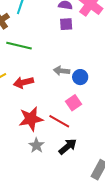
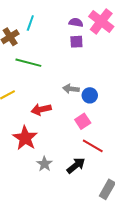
red arrow: (23, 82) -> (41, 109), moved
red star: (31, 119) -> (25, 138), moved, turned -30
red line: (59, 121) -> (93, 146), moved

